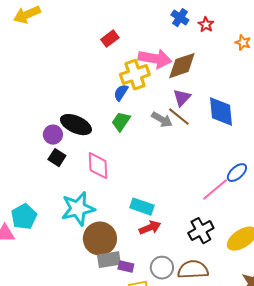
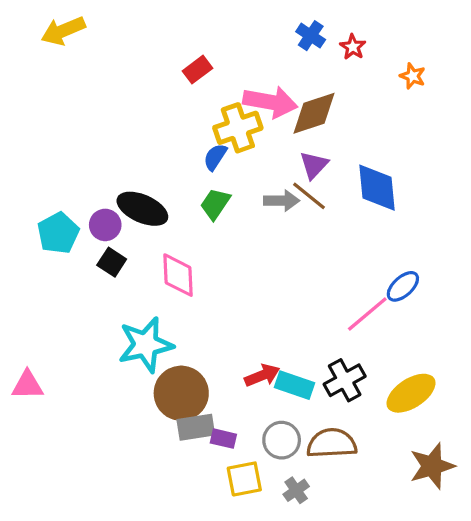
gray arrow: (162, 120) -> (282, 201), turned -30
cyan rectangle: (142, 207) -> (294, 385), moved
cyan pentagon: (24, 217) -> (58, 233), moved

